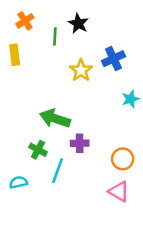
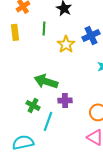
green line: (55, 36) -> (44, 28), moved
cyan semicircle: (18, 182) -> (23, 142), moved, size x1.5

